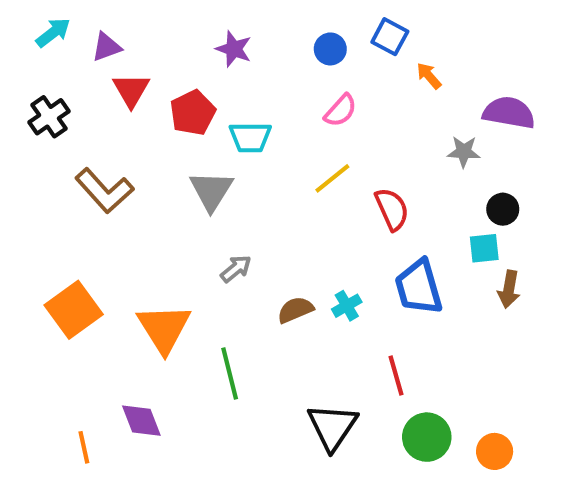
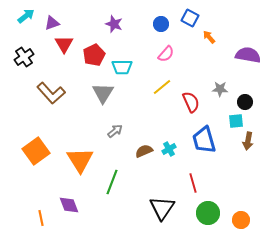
gray star: (464, 152) -> (220, 89), moved
green line: (230, 373) -> (112, 182), turned 35

